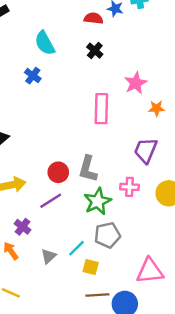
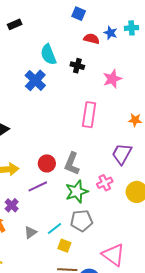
black cross: (95, 51) -> (77, 66), moved, turned -32
blue cross: (33, 76) -> (35, 80), size x1.5
pink star: (136, 83) -> (112, 79), moved
pink cross: (129, 187) -> (105, 183), turned -35
pink triangle: (150, 271) -> (113, 255), turned 35

